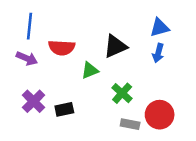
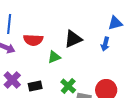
blue triangle: (160, 28) -> (115, 23), moved
green cross: (122, 93) -> (68, 86), moved

